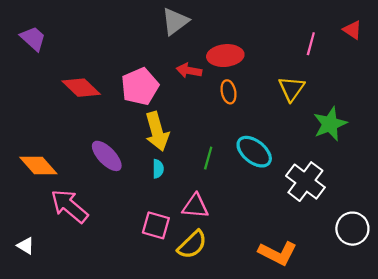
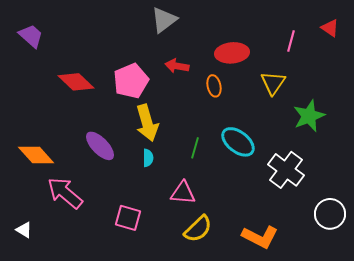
red ellipse: (225, 56) -> (232, 53), moved
pink square: (156, 225) -> (128, 218), moved
yellow semicircle: (192, 245) -> (198, 229), moved

